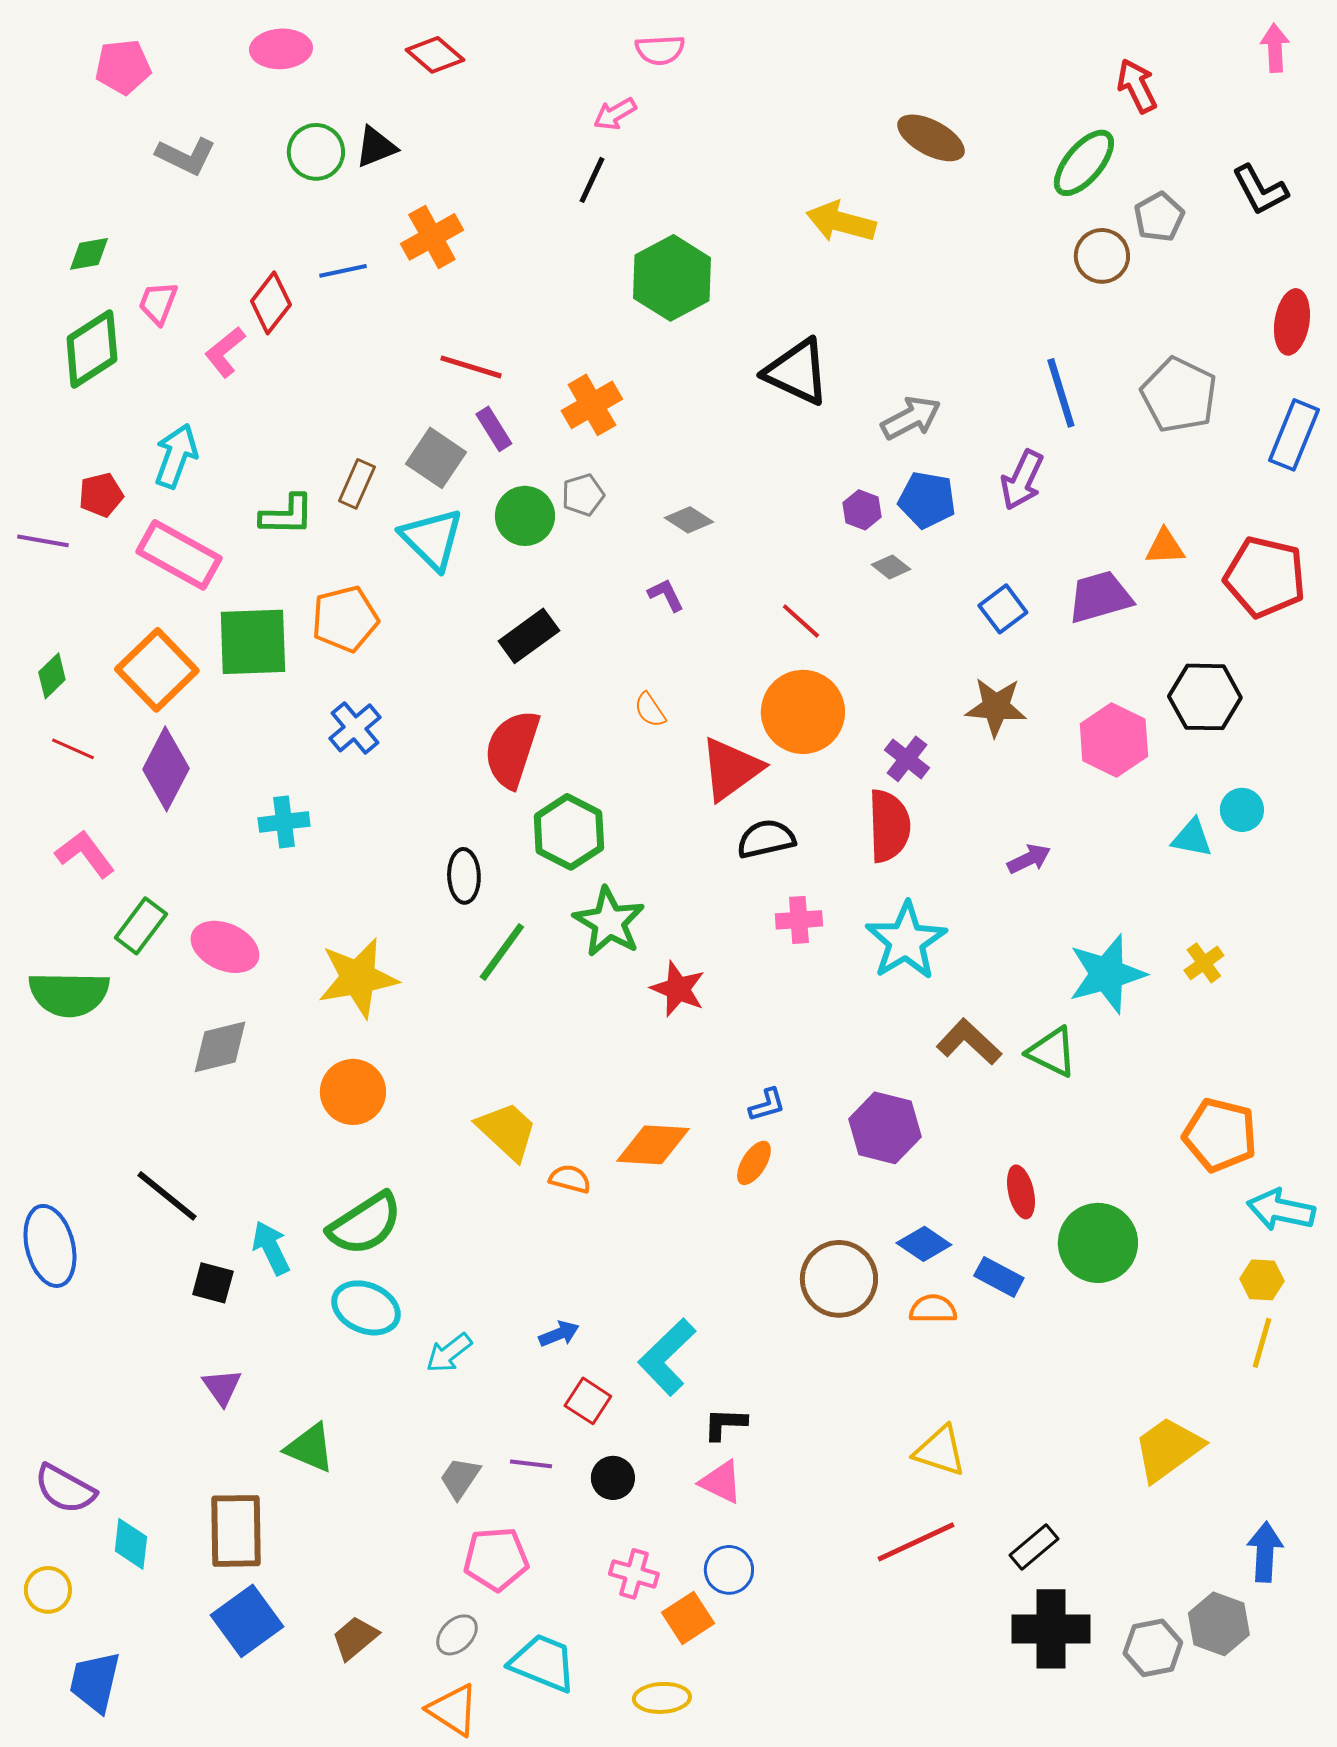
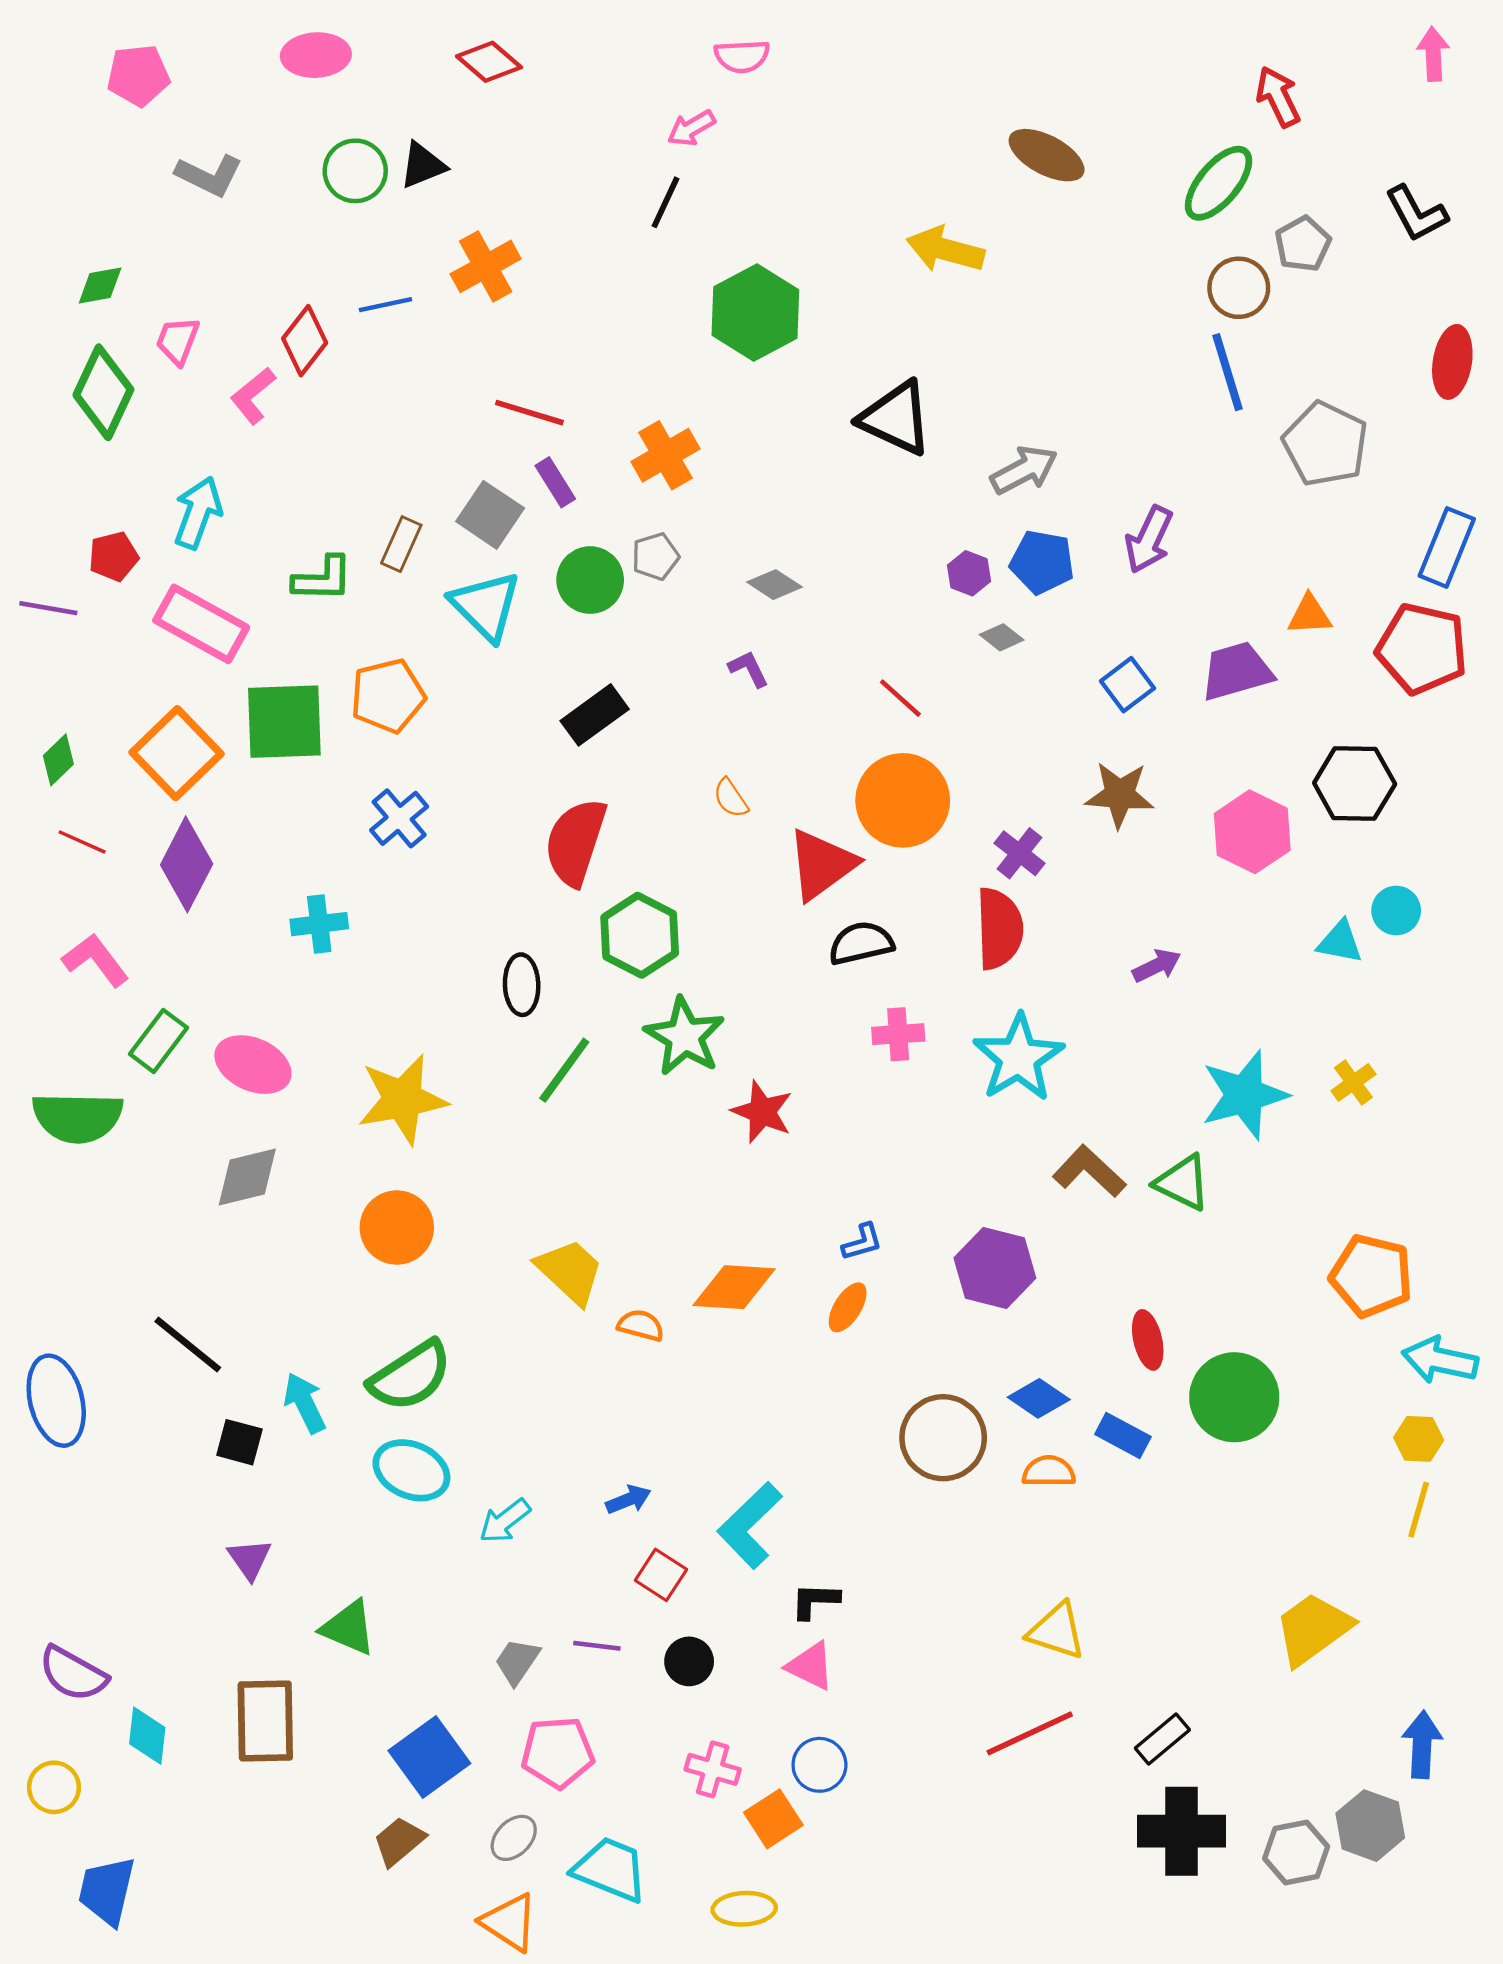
green diamond: (92, 349) -> (103, 392), turned -32
blue line: (1061, 393) -> (1228, 372), moved
blue rectangle: (1294, 435) -> (1447, 547), moved
blue square: (247, 1621) -> (429, 1757), moved

